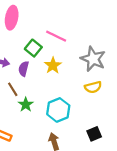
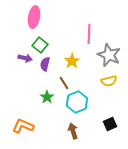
pink line: (56, 36) -> (89, 34), moved, turned 66
green square: (33, 48) -> (40, 45), moved
brown line: (13, 89) -> (64, 83), moved

